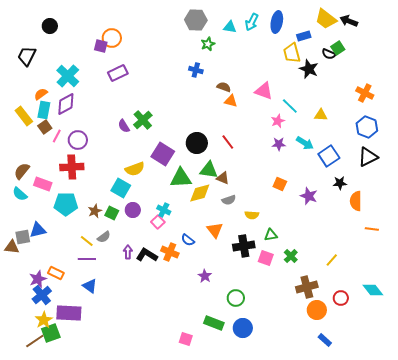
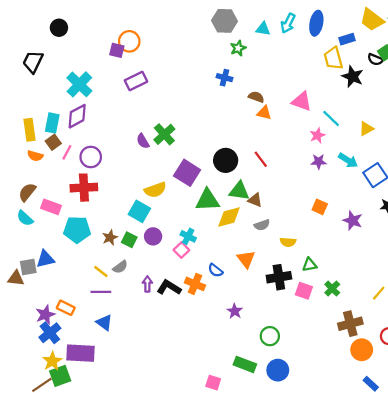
orange semicircle: (41, 94) -> (35, 156), moved, turned -128
yellow triangle: (321, 115) -> (366, 129), turned -32
yellow rectangle: (24, 116) -> (29, 130), turned 30

